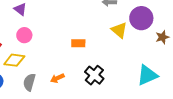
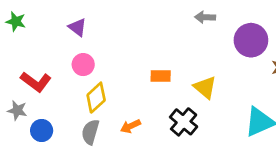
yellow triangle: (119, 30) -> (205, 87), moved
yellow diamond: (14, 60) -> (96, 98), moved, turned -50

